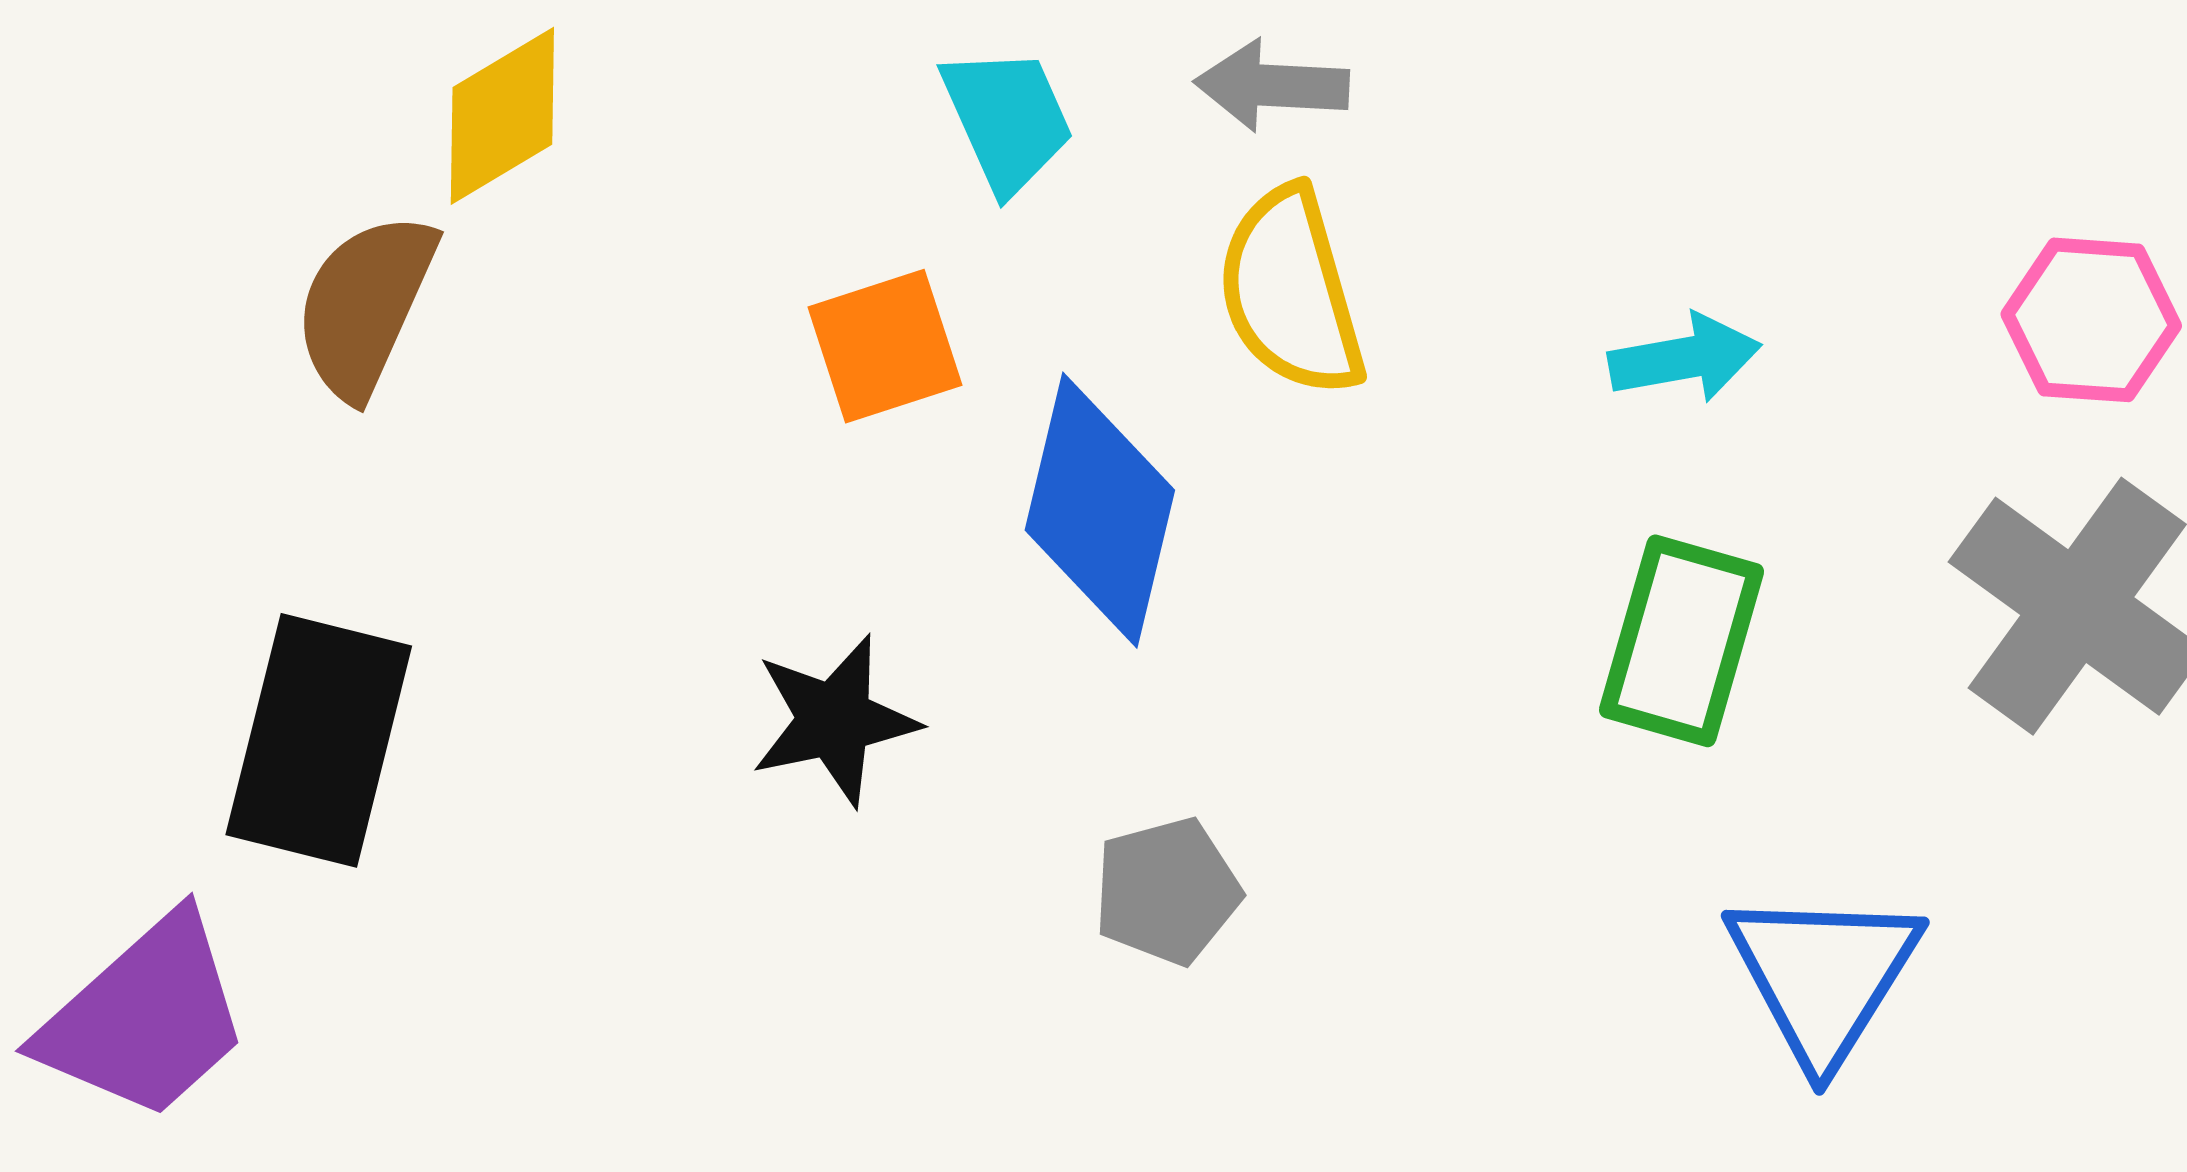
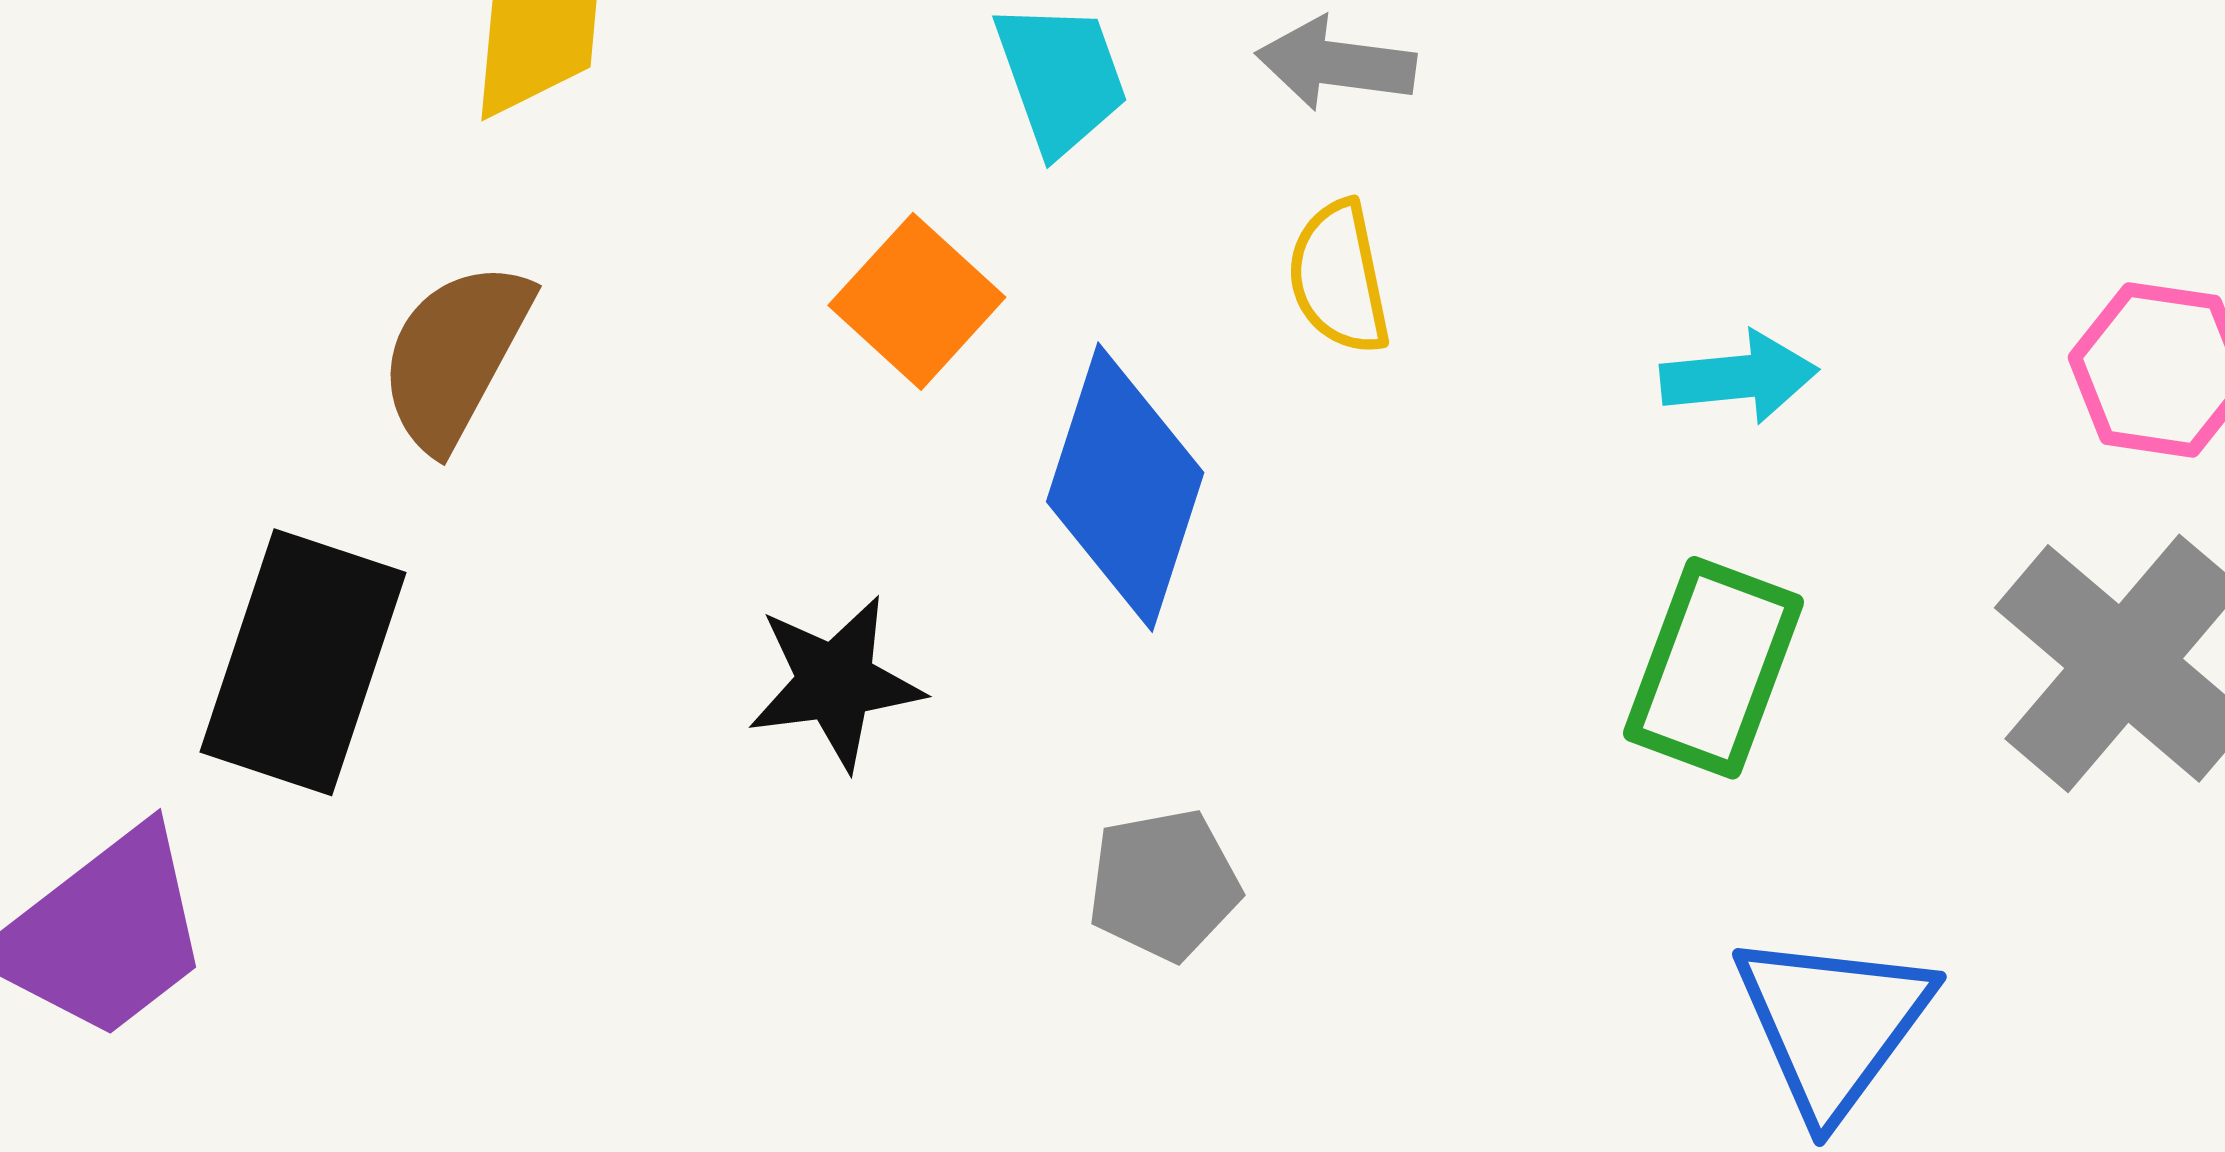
yellow semicircle: (1291, 292) -> (1339, 278), size x0.7
brown semicircle: (365, 305) -> (455, 355), moved
orange square: (885, 346) -> (917, 301), turned -34

